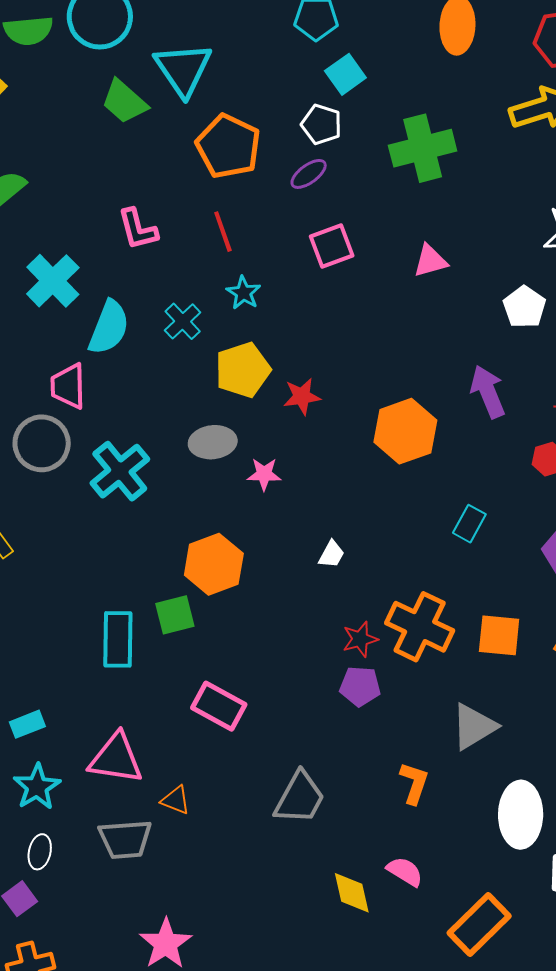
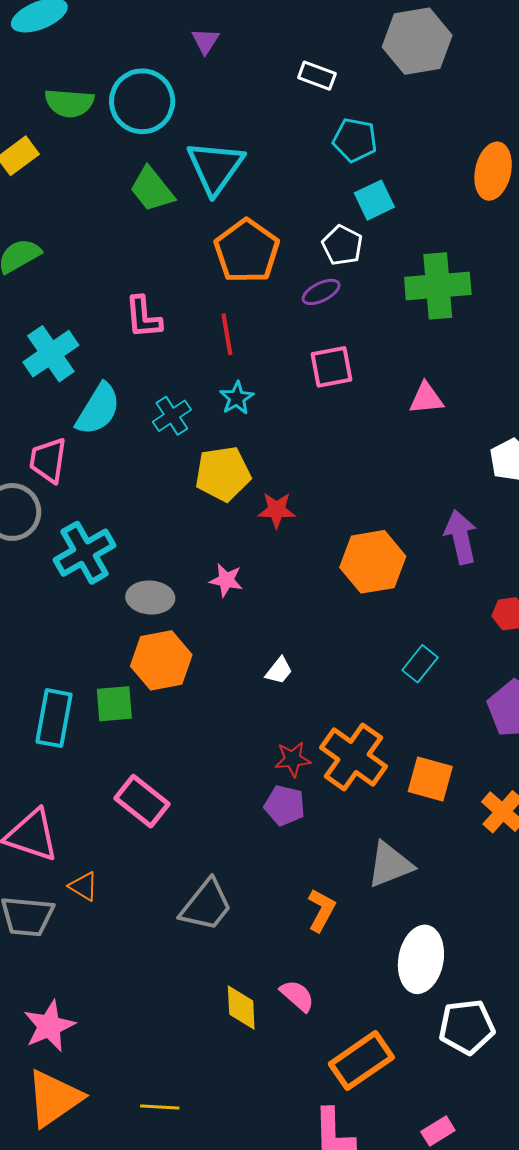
gray ellipse: (213, 442) -> (150, 597), moved

